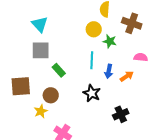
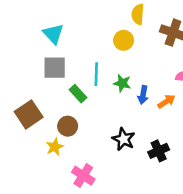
green star: (110, 41) -> (122, 83), moved
cyan line: (92, 60) -> (96, 74), moved
brown square: (21, 86) -> (29, 114), turned -30
black star: (92, 93) -> (124, 139), moved

